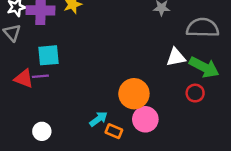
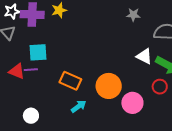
white triangle: (176, 57) -> (144, 56), turned 36
pink circle: (145, 119) -> (132, 103), moved
orange rectangle: (114, 131) -> (70, 81), moved, size x1.5

